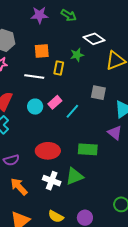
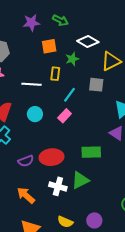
orange square: (42, 51) -> (49, 46), moved
gray square: (98, 93) -> (96, 85), moved
pink rectangle: (55, 102) -> (65, 116), moved
cyan line: (72, 111) -> (69, 95), moved
purple semicircle: (11, 160) -> (26, 161), moved

